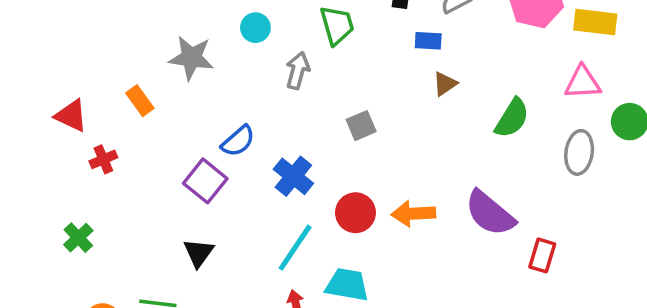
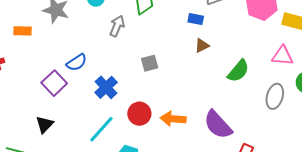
orange rectangle: (140, 101) -> (23, 31), turned -60

